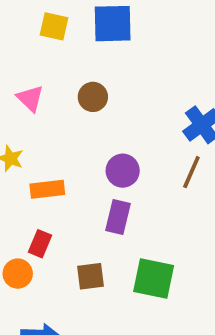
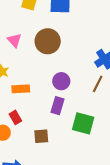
brown circle: (93, 97) -> (48, 41), size x1.6
red rectangle: (40, 244) -> (15, 117), turned -56
green square: (154, 278) -> (83, 123), moved

